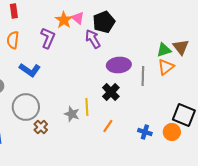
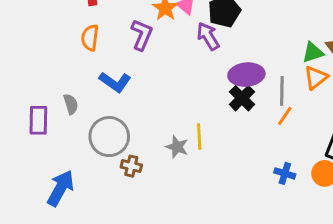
black cross: (111, 92) -> (242, 98), moved
orange line: (108, 126) -> (285, 116), moved
brown cross: (41, 127) -> (131, 166), turned -32

